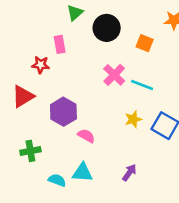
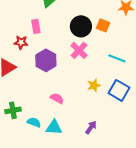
black circle: (107, 28) -> (81, 26), moved
cyan line: (142, 85) -> (117, 58), moved
purple hexagon: (63, 112) -> (46, 60), moved
cyan semicircle: (57, 180) -> (34, 122), moved

